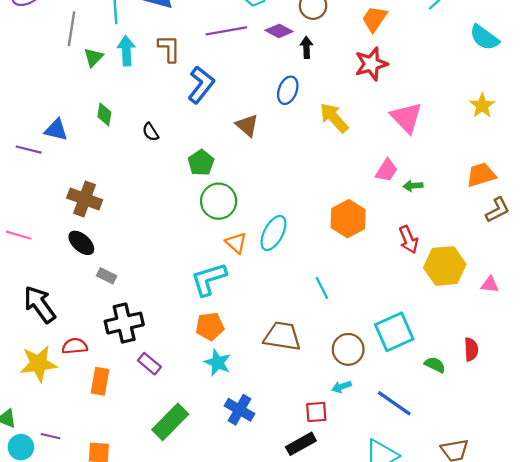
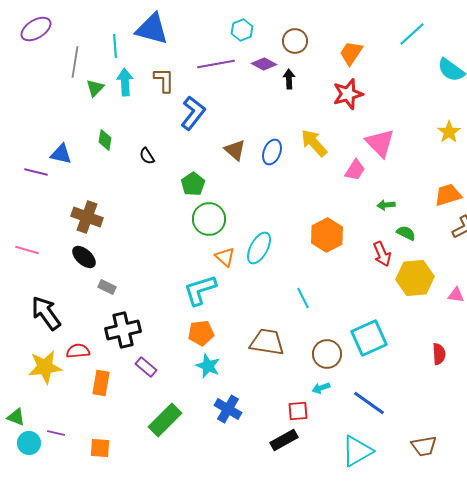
blue ellipse: (288, 90) -> (272, 152), moved
pink trapezoid: (387, 170) -> (355, 170), moved
green semicircle: (435, 365) -> (406, 233), moved

